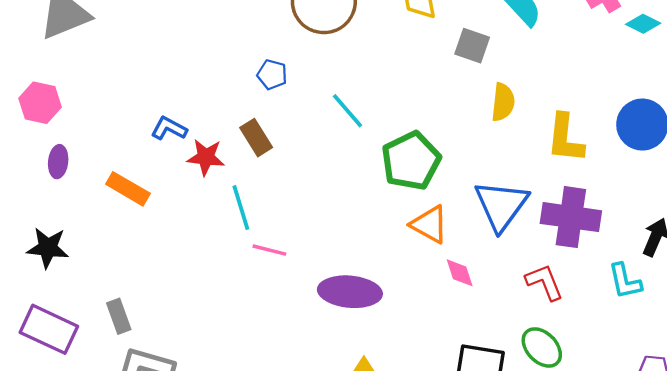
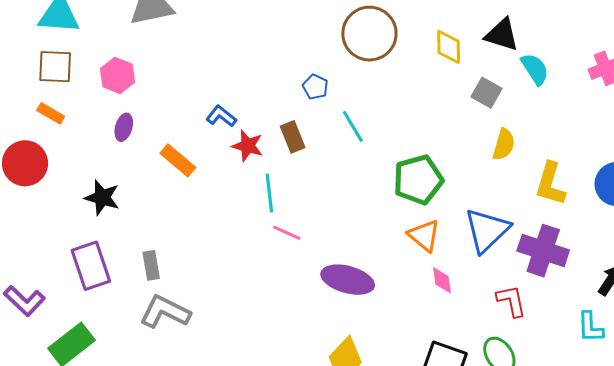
cyan line: (347, 111) -> (353, 126), moved
cyan L-shape: (625, 281) -> (590, 327), moved
purple rectangle: (49, 329) -> (91, 266), turned 36

